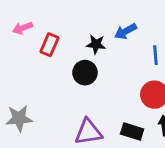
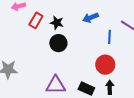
black star: (96, 44) -> (57, 23), moved

